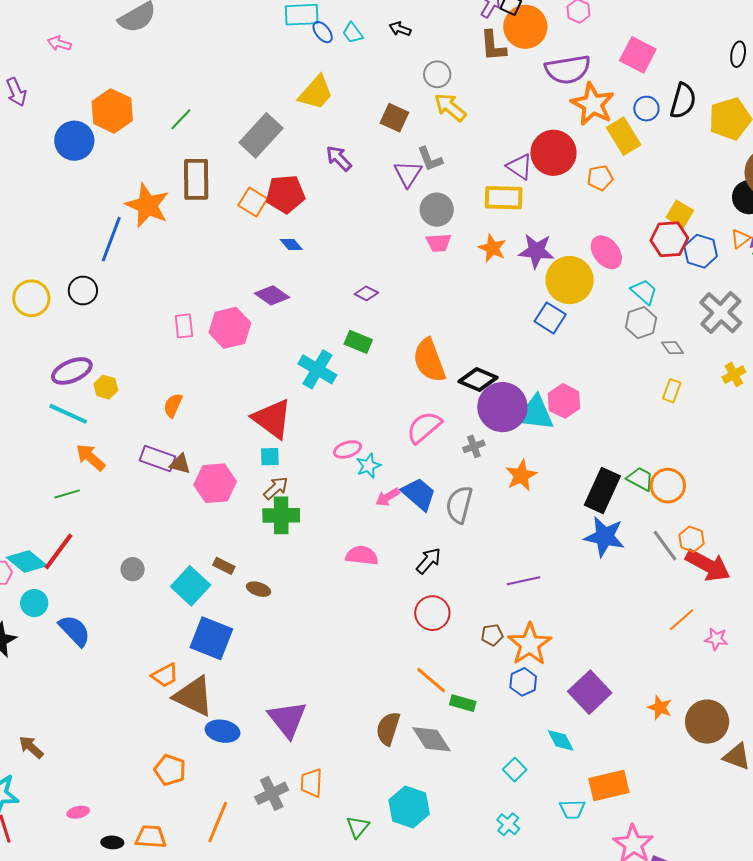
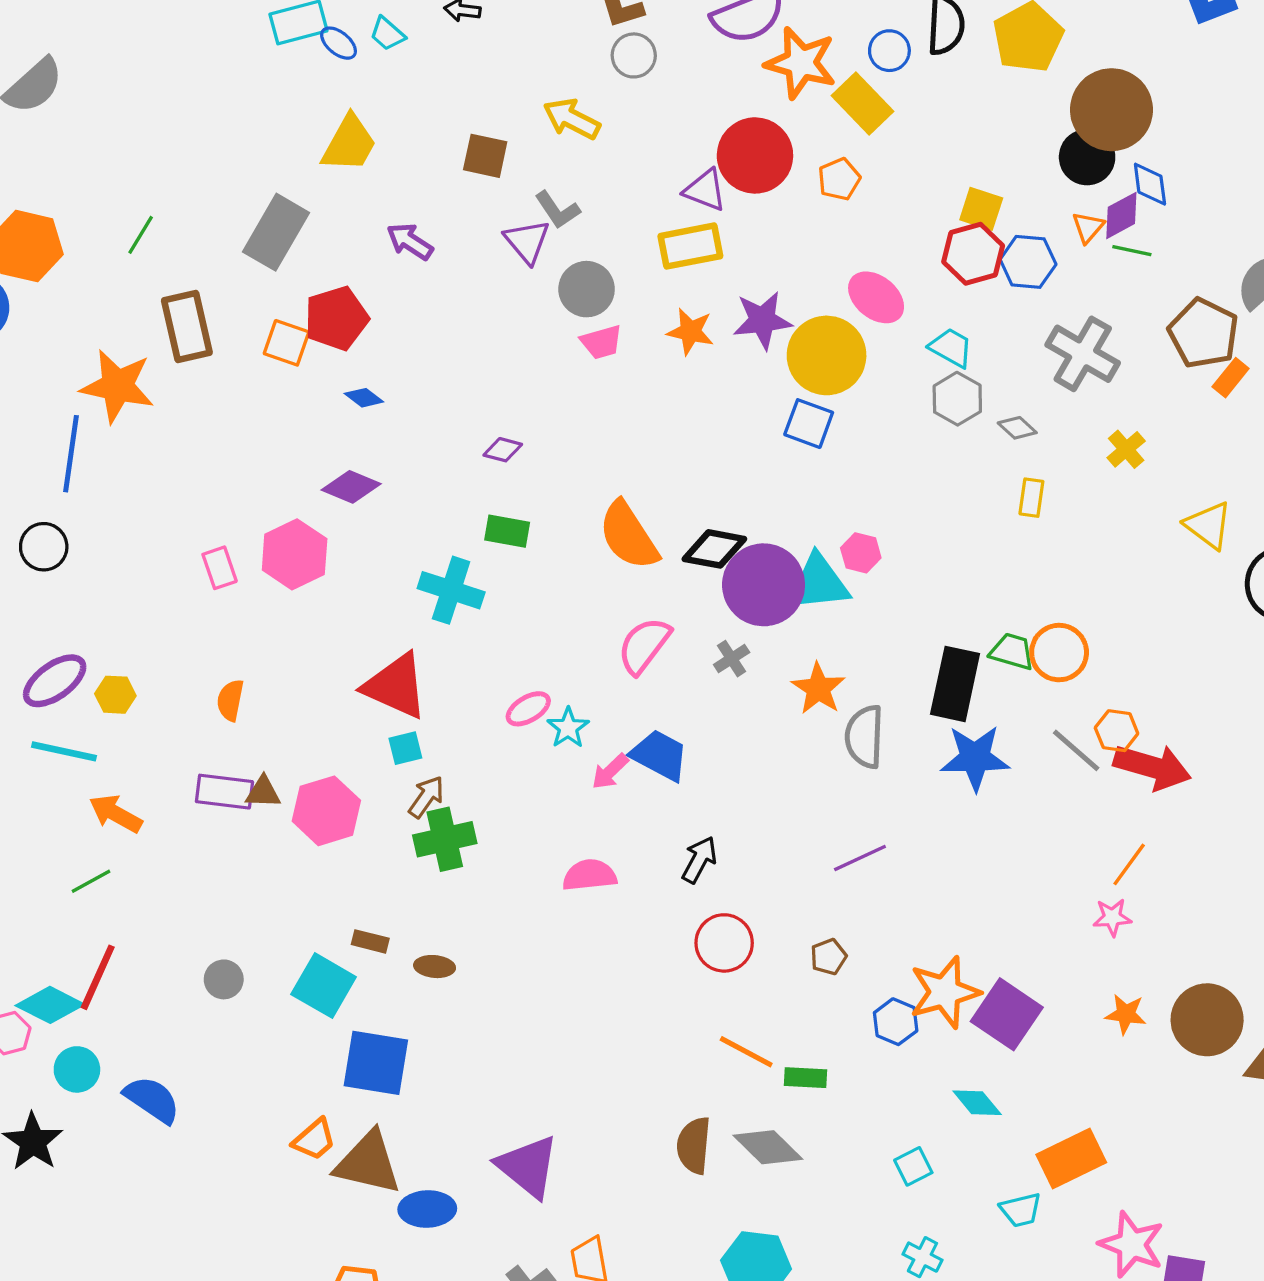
gray circle: (437, 74) -> (634, 55), moved
pink hexagon: (564, 401) -> (861, 553), size x0.7
gray semicircle: (459, 505) -> (864, 737), moved
pink star: (716, 639) -> (1112, 917), moved
orange star: (530, 644) -> (945, 992), moved, turned 30
cyan square: (515, 770) -> (913, 1166), turned 30

